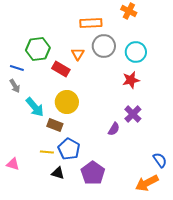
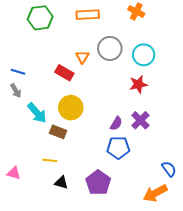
orange rectangle: (91, 23) -> (88, 15), moved
green hexagon: (38, 49) -> (40, 18), moved
purple semicircle: (114, 129) -> (116, 123), moved
blue pentagon: (69, 149) -> (118, 148), moved, turned -30

